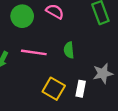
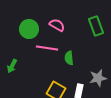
pink line: (34, 52) -> (47, 48), moved

